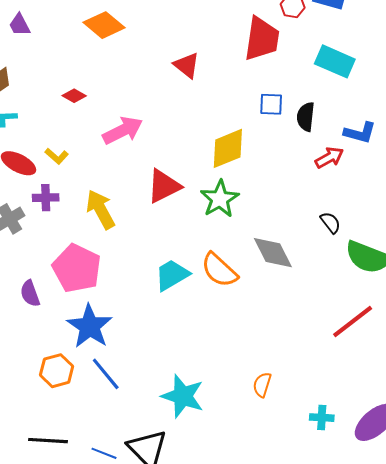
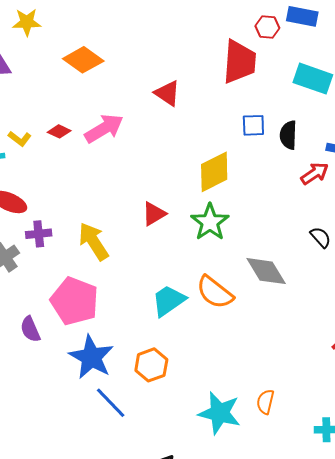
pink arrow: (123, 130) -> (104, 128), moved
yellow L-shape: (57, 156) -> (20, 139), moved
red triangle: (164, 186) -> (154, 214), size x0.7
orange hexagon: (57, 371) -> (151, 365), moved
cyan star: (183, 396) -> (220, 413), moved

